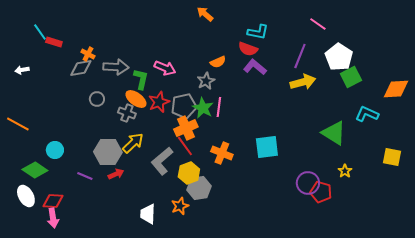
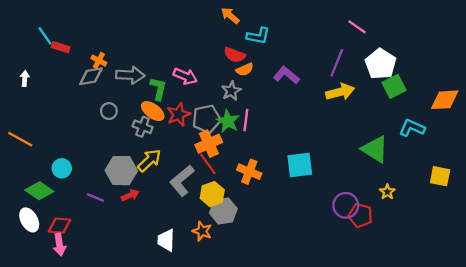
cyan L-shape: (258, 32) -> (258, 36), moved
red semicircle: (248, 49) -> (235, 55), moved
white arrow: (22, 70) -> (25, 78), turned 104
orange star: (180, 206) -> (202, 231), turned -30

